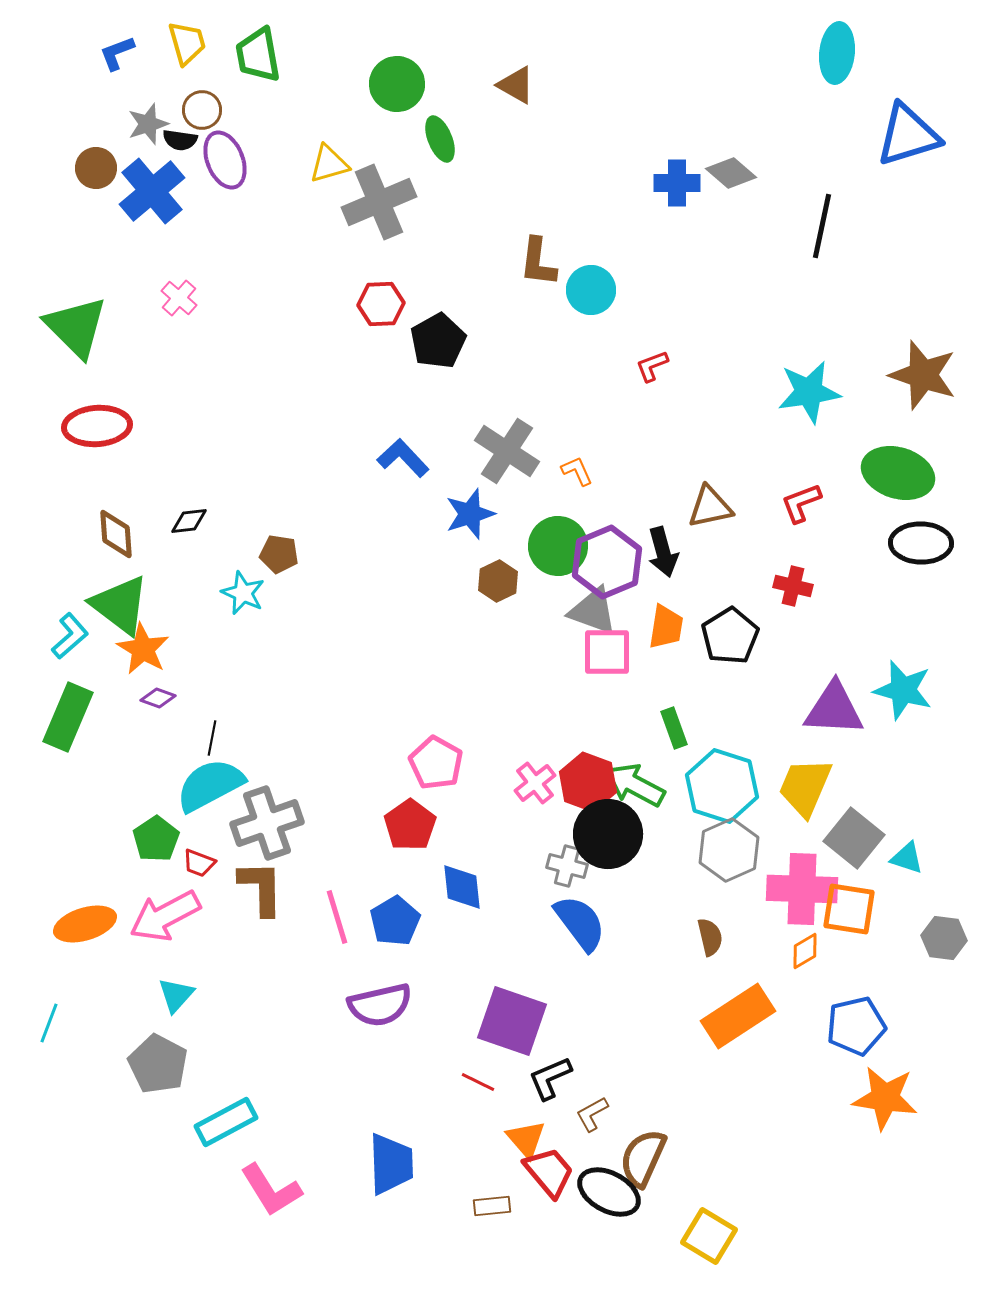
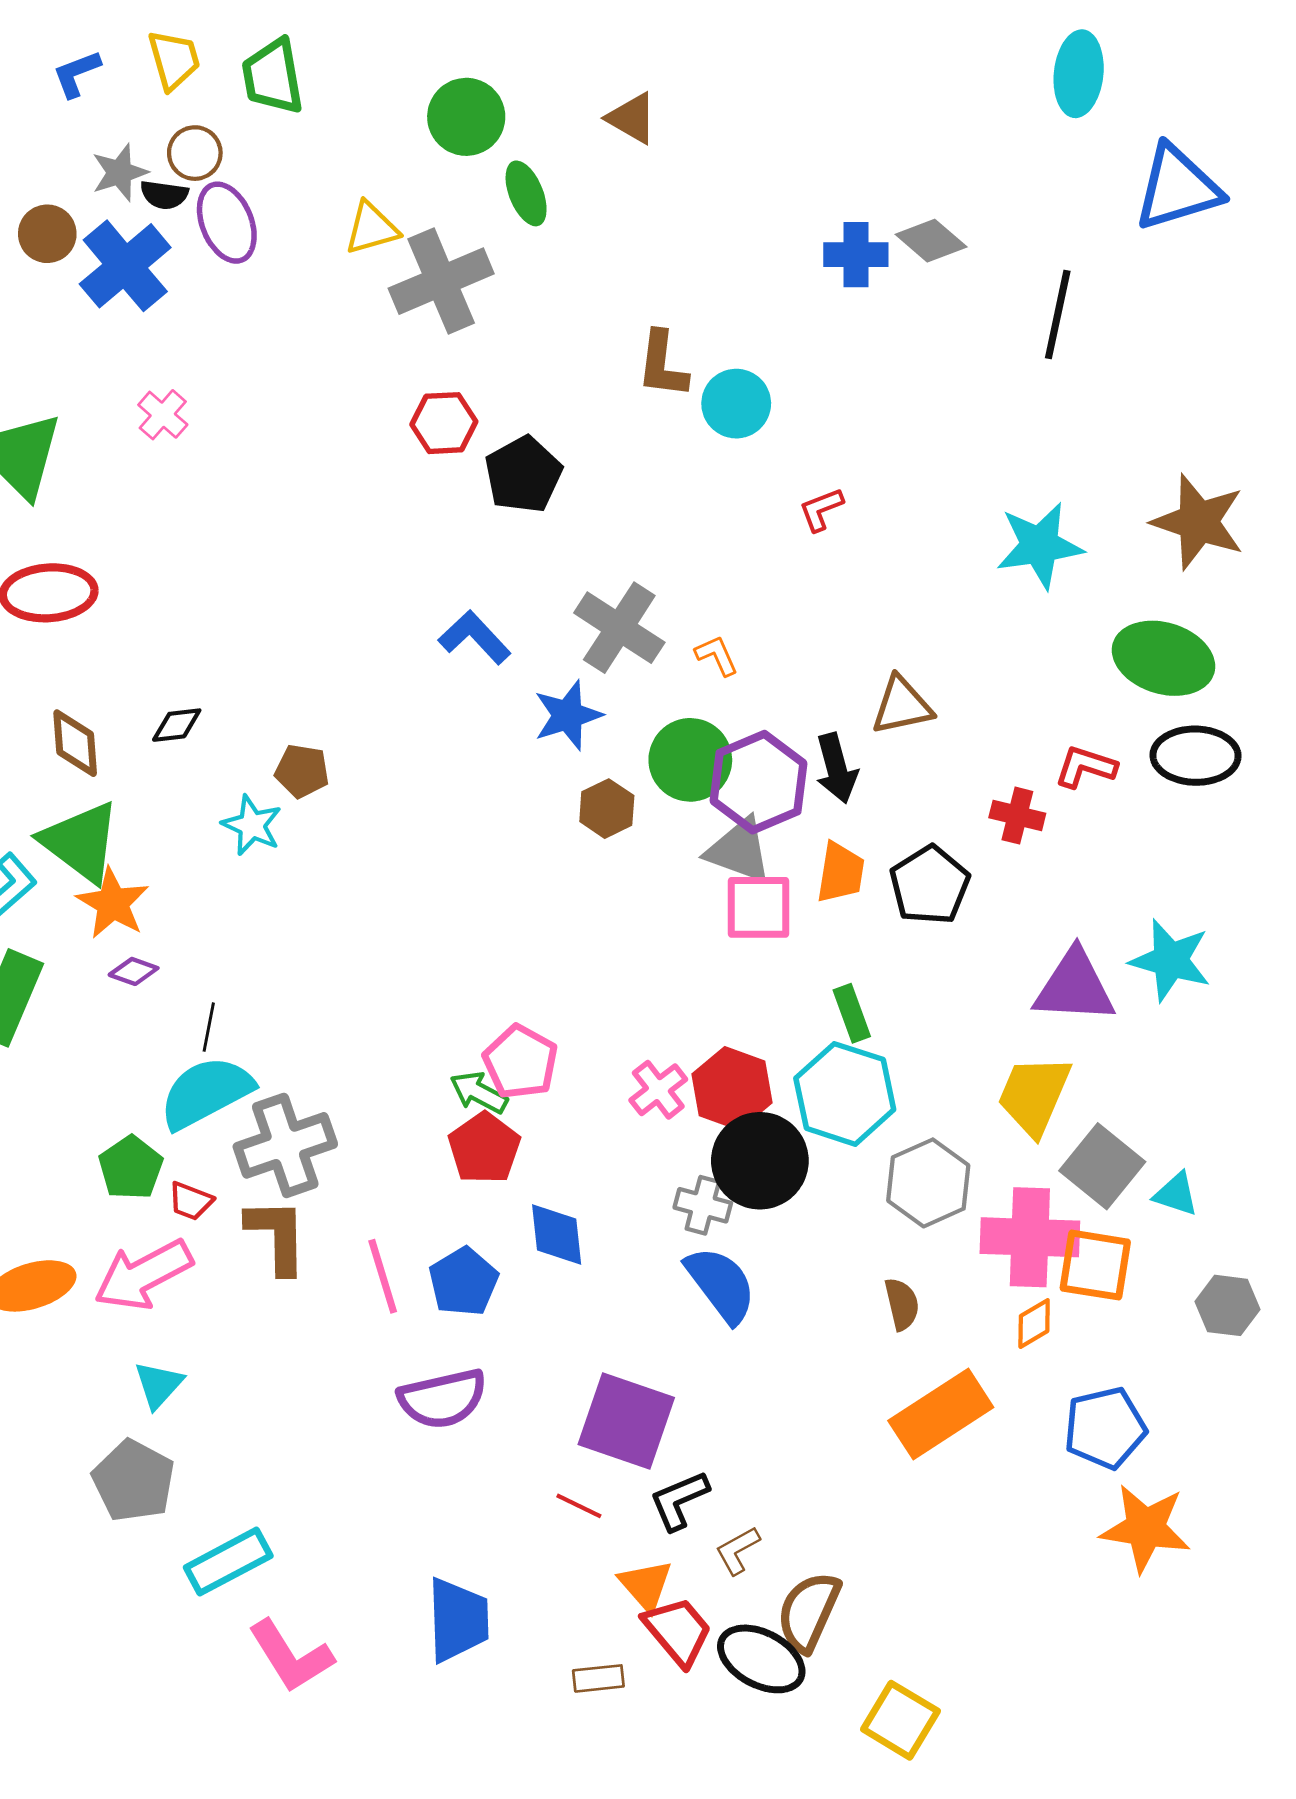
red L-shape: (801, 503) -> (1086, 767), moved, turned 39
green arrow: (635, 785) -> (479, 1093), moved, size x0.7
cyan hexagon: (722, 786) -> (845, 1094), moved

